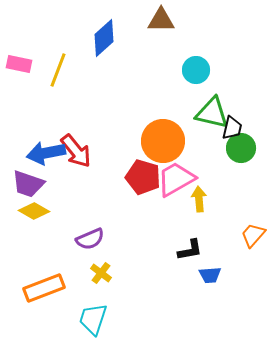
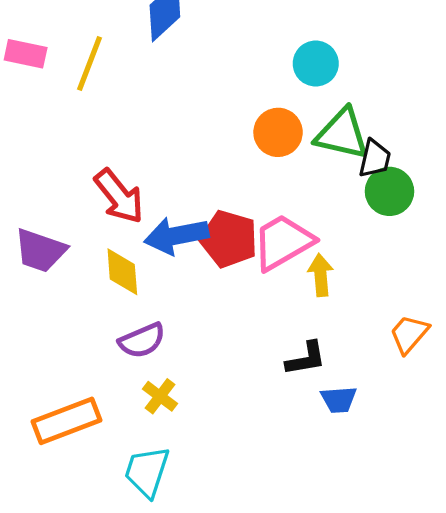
orange circle: (163, 141) -> (278, 132), moved, size x0.7
blue arrow: (46, 153) -> (176, 236), moved
yellow diamond: (34, 211) -> (122, 272), moved, turned 56

